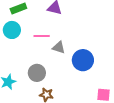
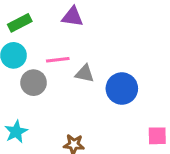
gray circle: (37, 73) -> (34, 83), moved

